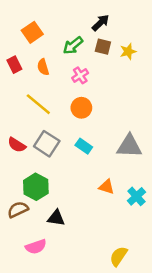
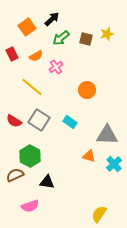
black arrow: (101, 23) -> (52, 19), moved
yellow star: (128, 51) -> (107, 34), moved
orange semicircle: (43, 67) -> (36, 56), turned -104
pink cross: (80, 75) -> (56, 67), moved
orange circle: (81, 108) -> (87, 90), moved
gray triangle: (129, 146) -> (107, 135), moved

